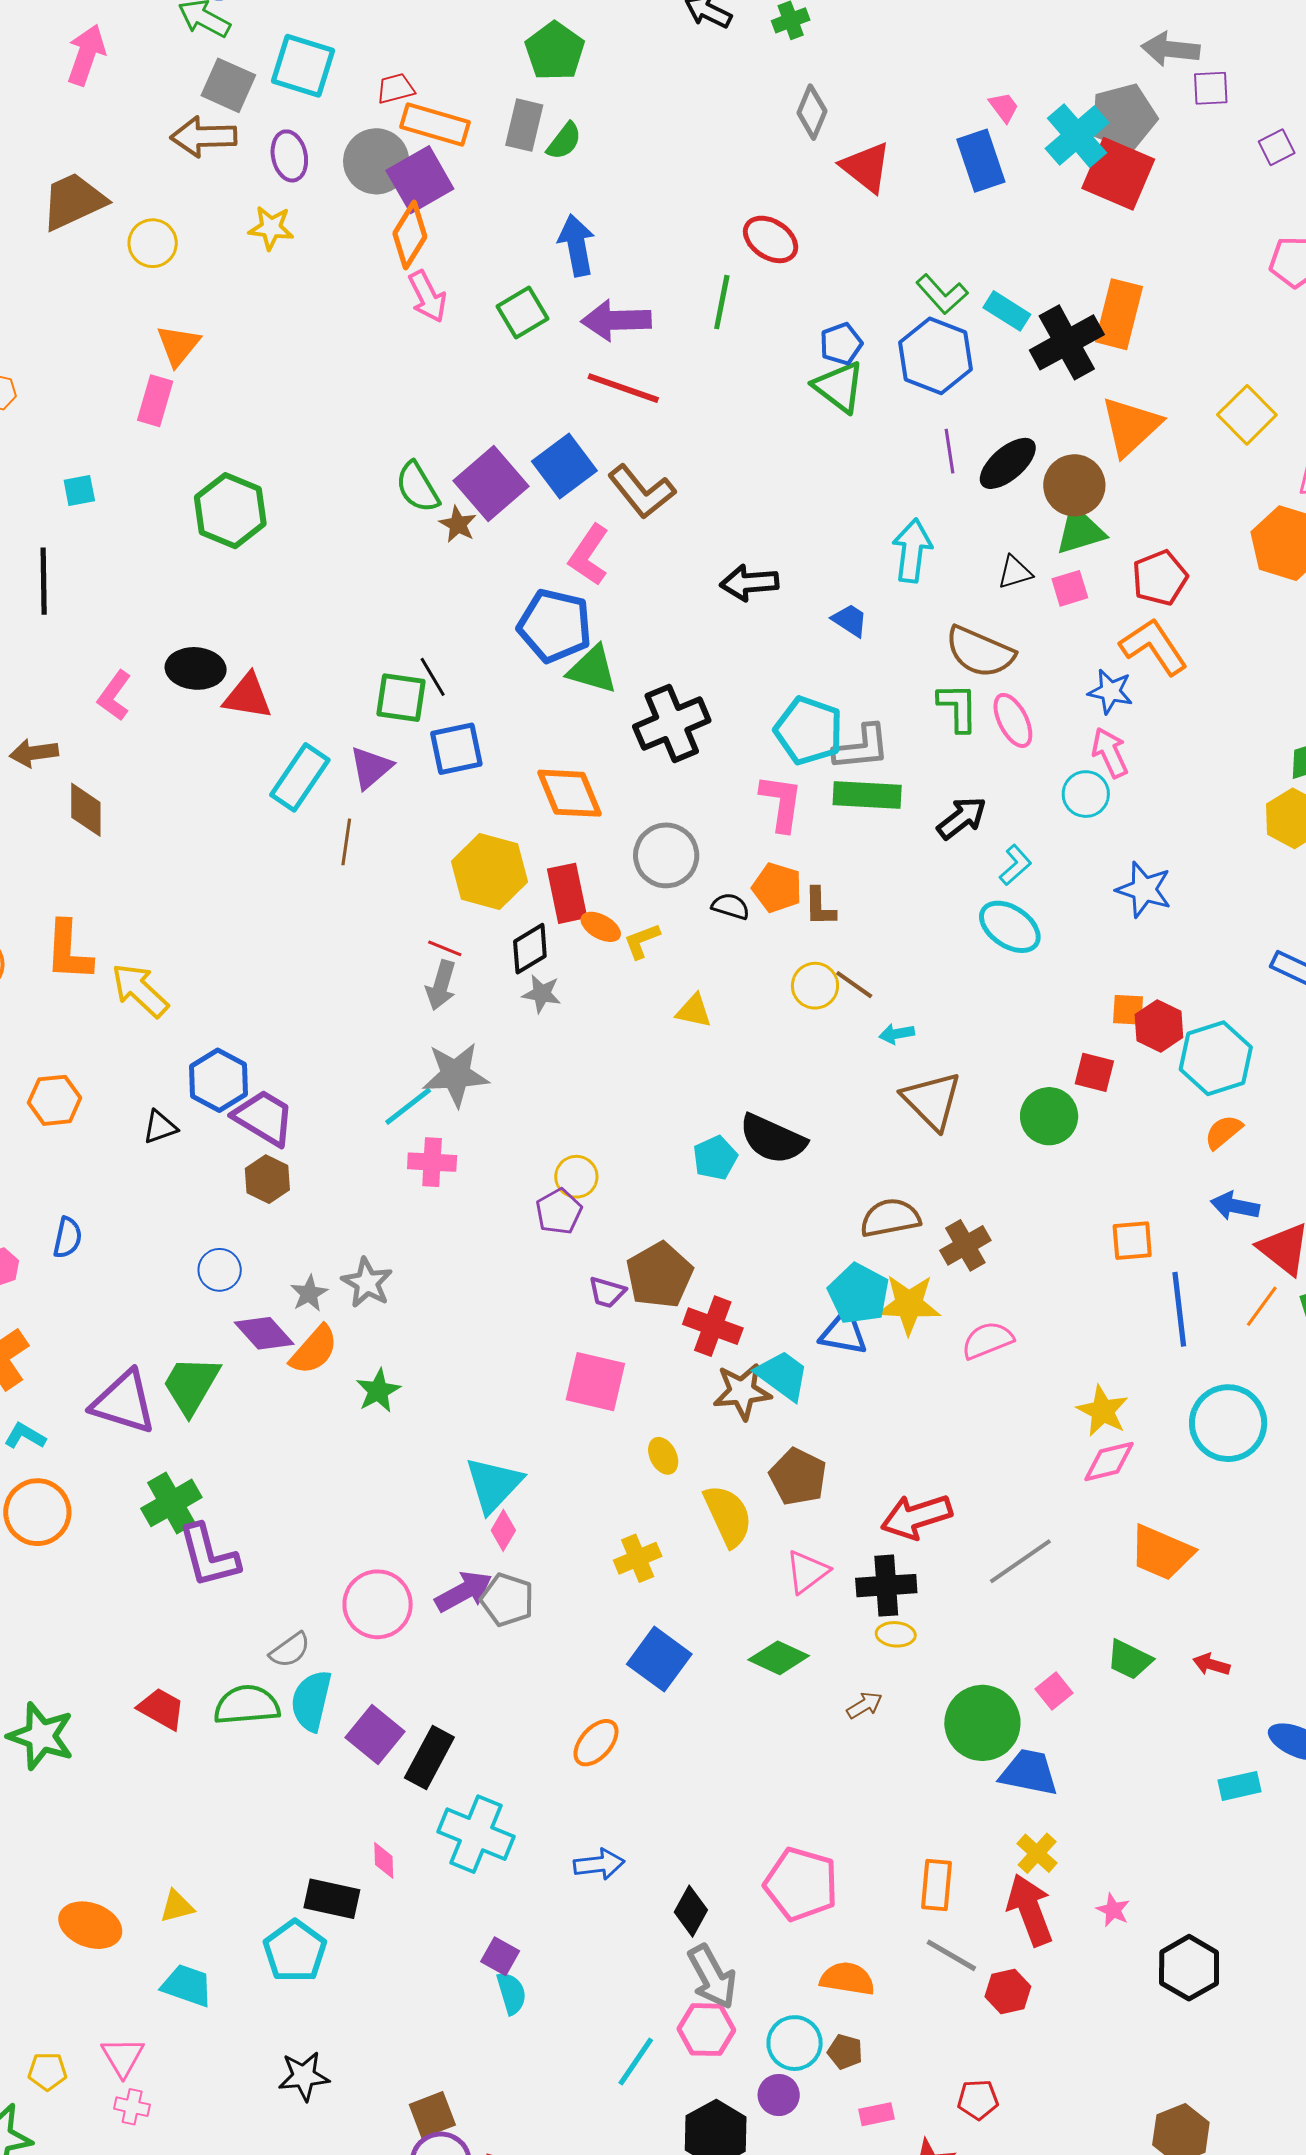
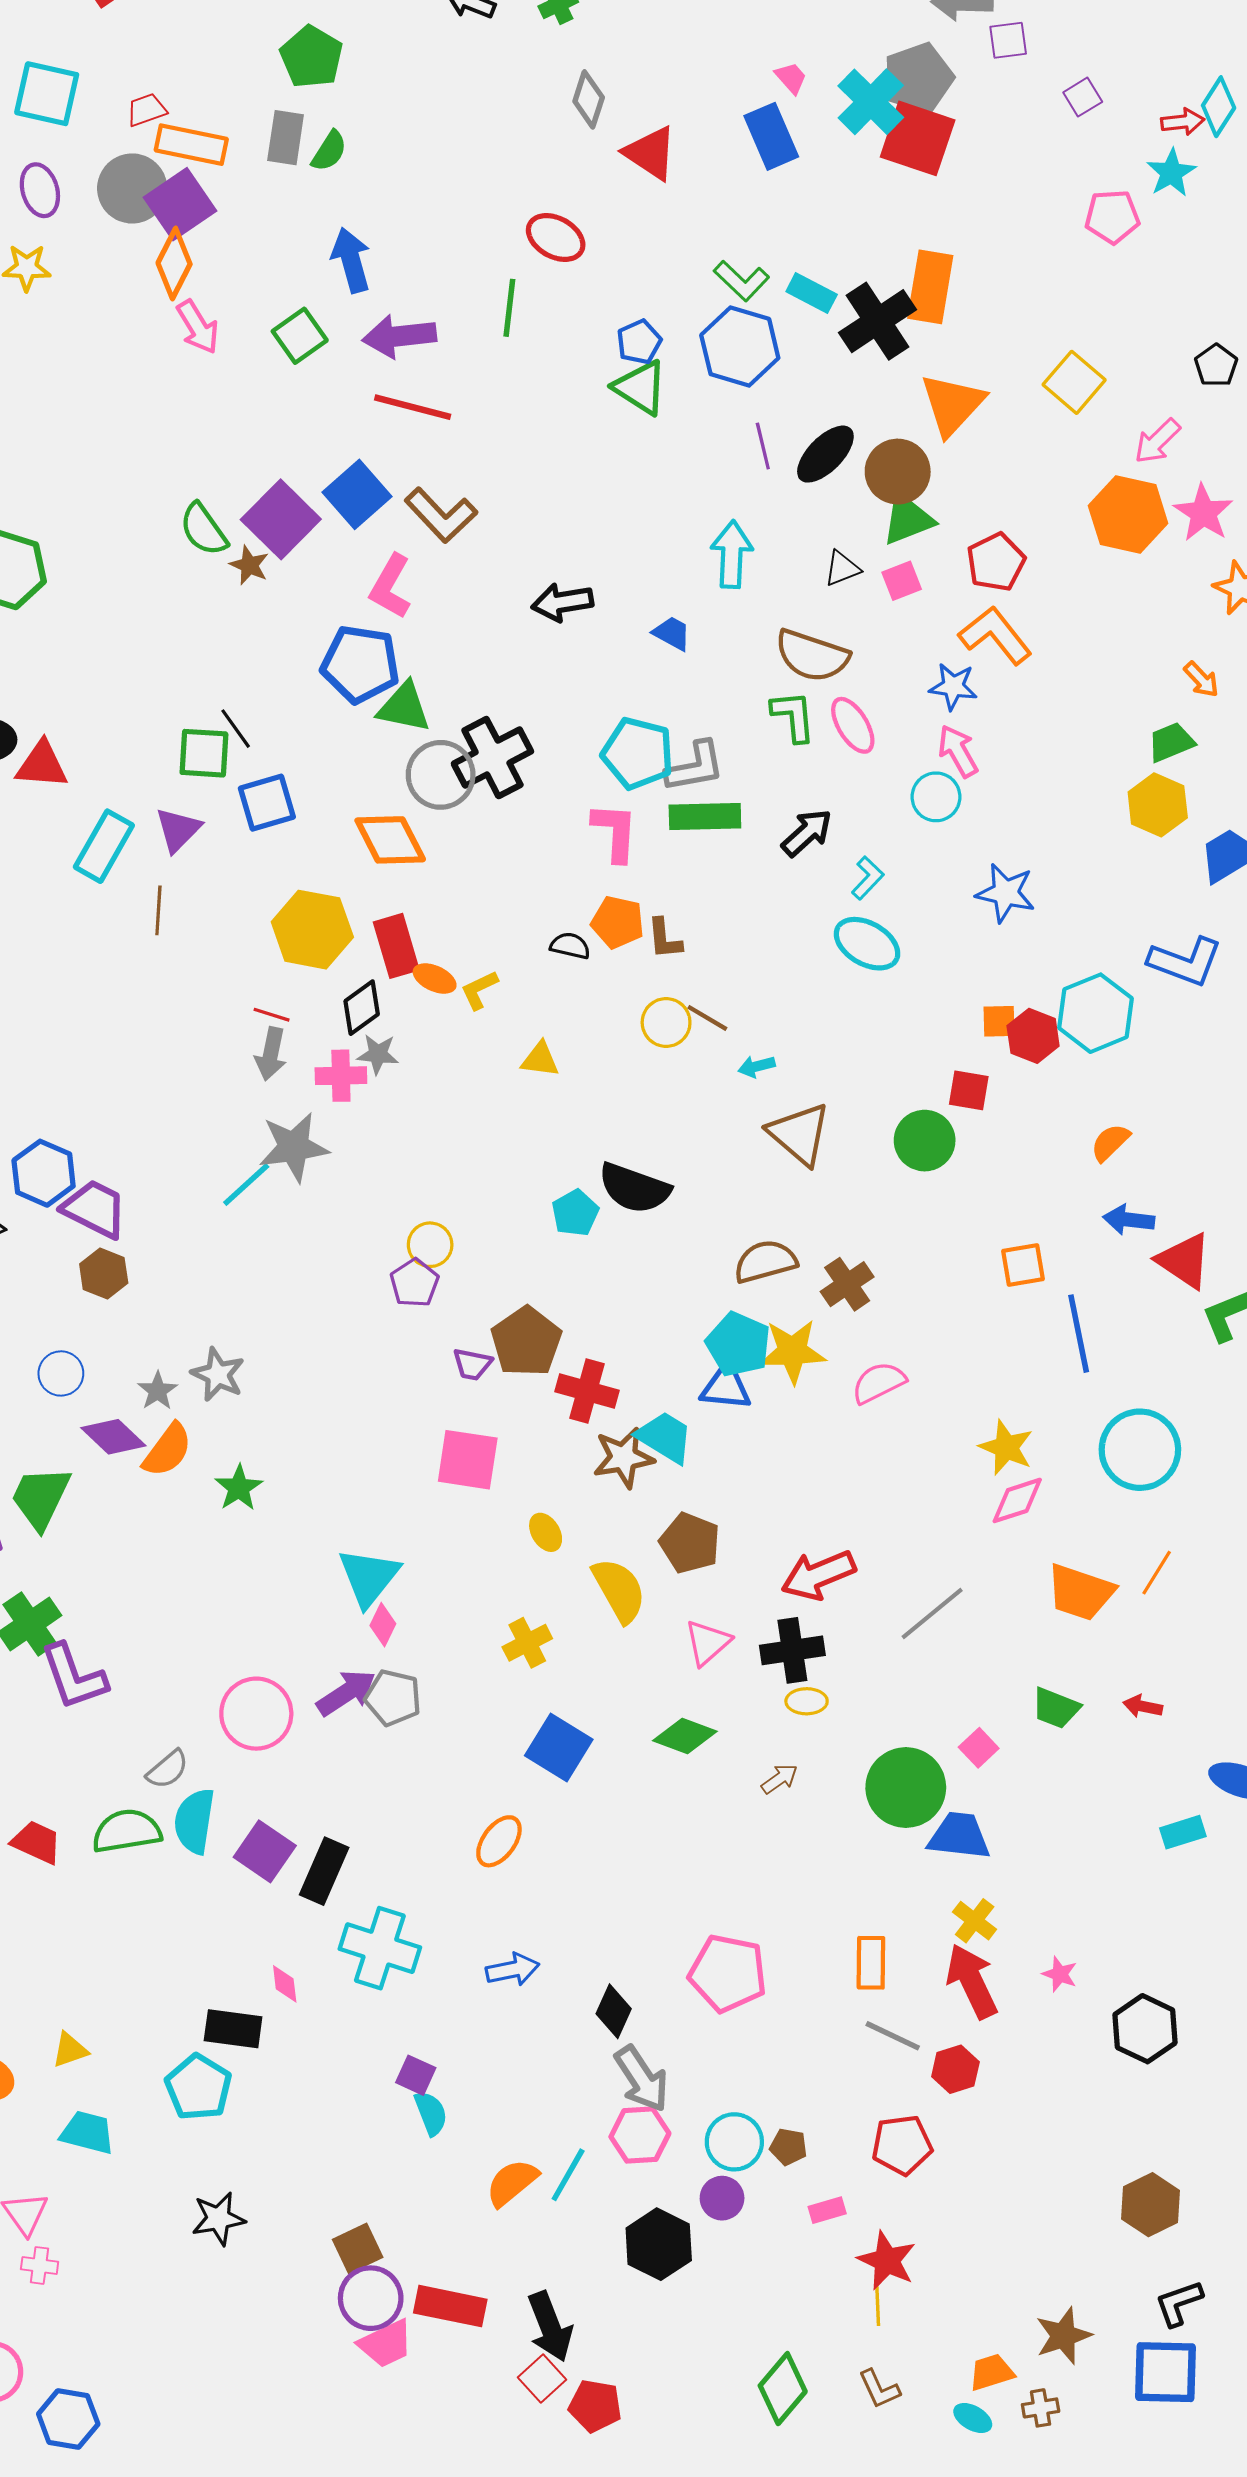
gray circle: (666, 855) -> (441, 775), moved
cyan hexagon: (1216, 1058) -> (1095, 1013), moved
pink cross: (432, 1162) -> (341, 1076), moved
orange line: (1262, 1306) -> (1157, 1573), moved
orange semicircle: (847, 1979) -> (512, 2183), moved, turned -44
red pentagon: (978, 2100) -> (902, 2145), moved, size x1.4

